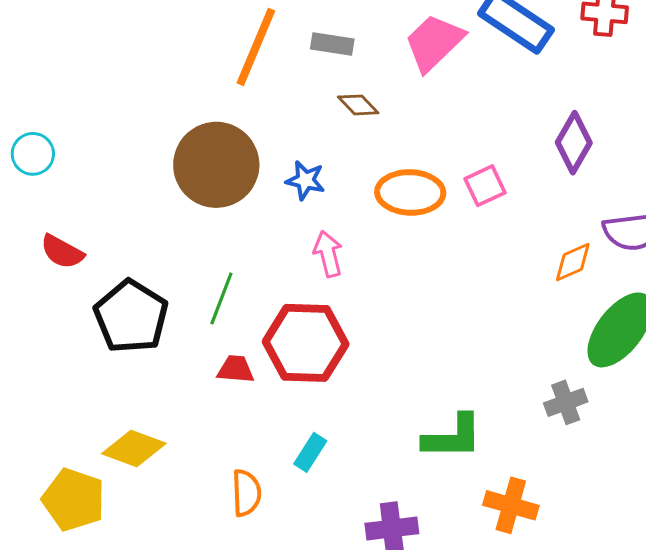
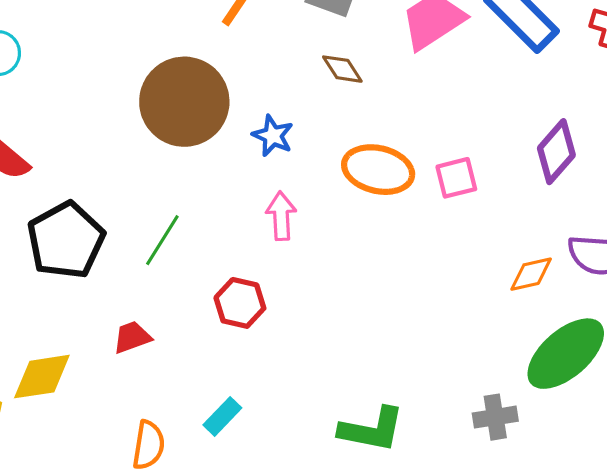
red hexagon: (306, 343) -> (240, 303), size x0.6
red trapezoid: (236, 369) -> (132, 337), moved, turned -36
yellow diamond: (134, 448) -> (42, 377), turned -40

